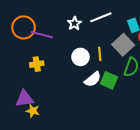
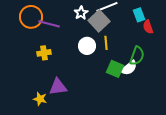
gray square: (123, 45) -> (99, 21), moved
white semicircle: (93, 79) -> (129, 68), moved
purple triangle: (25, 99) -> (58, 87), moved

